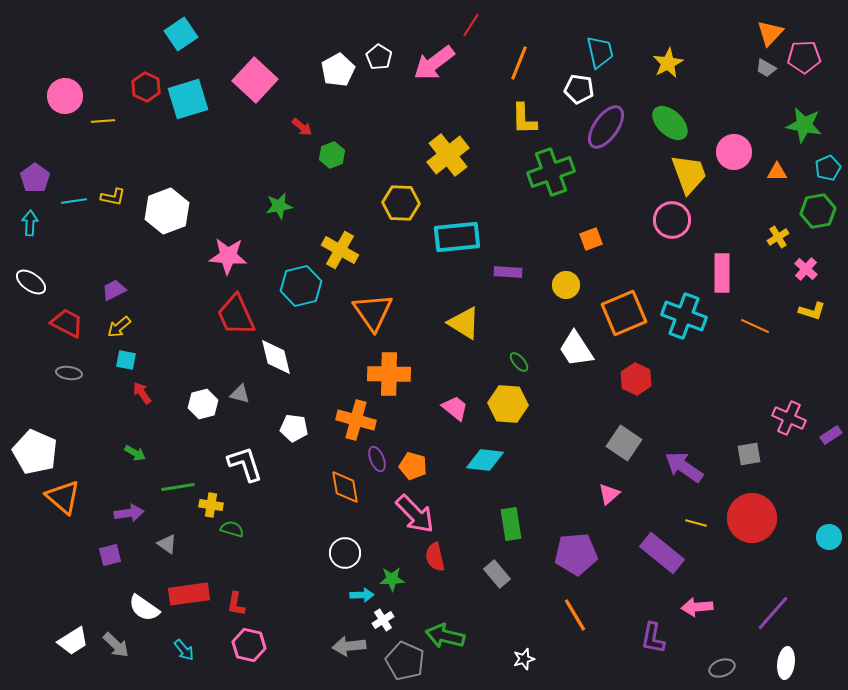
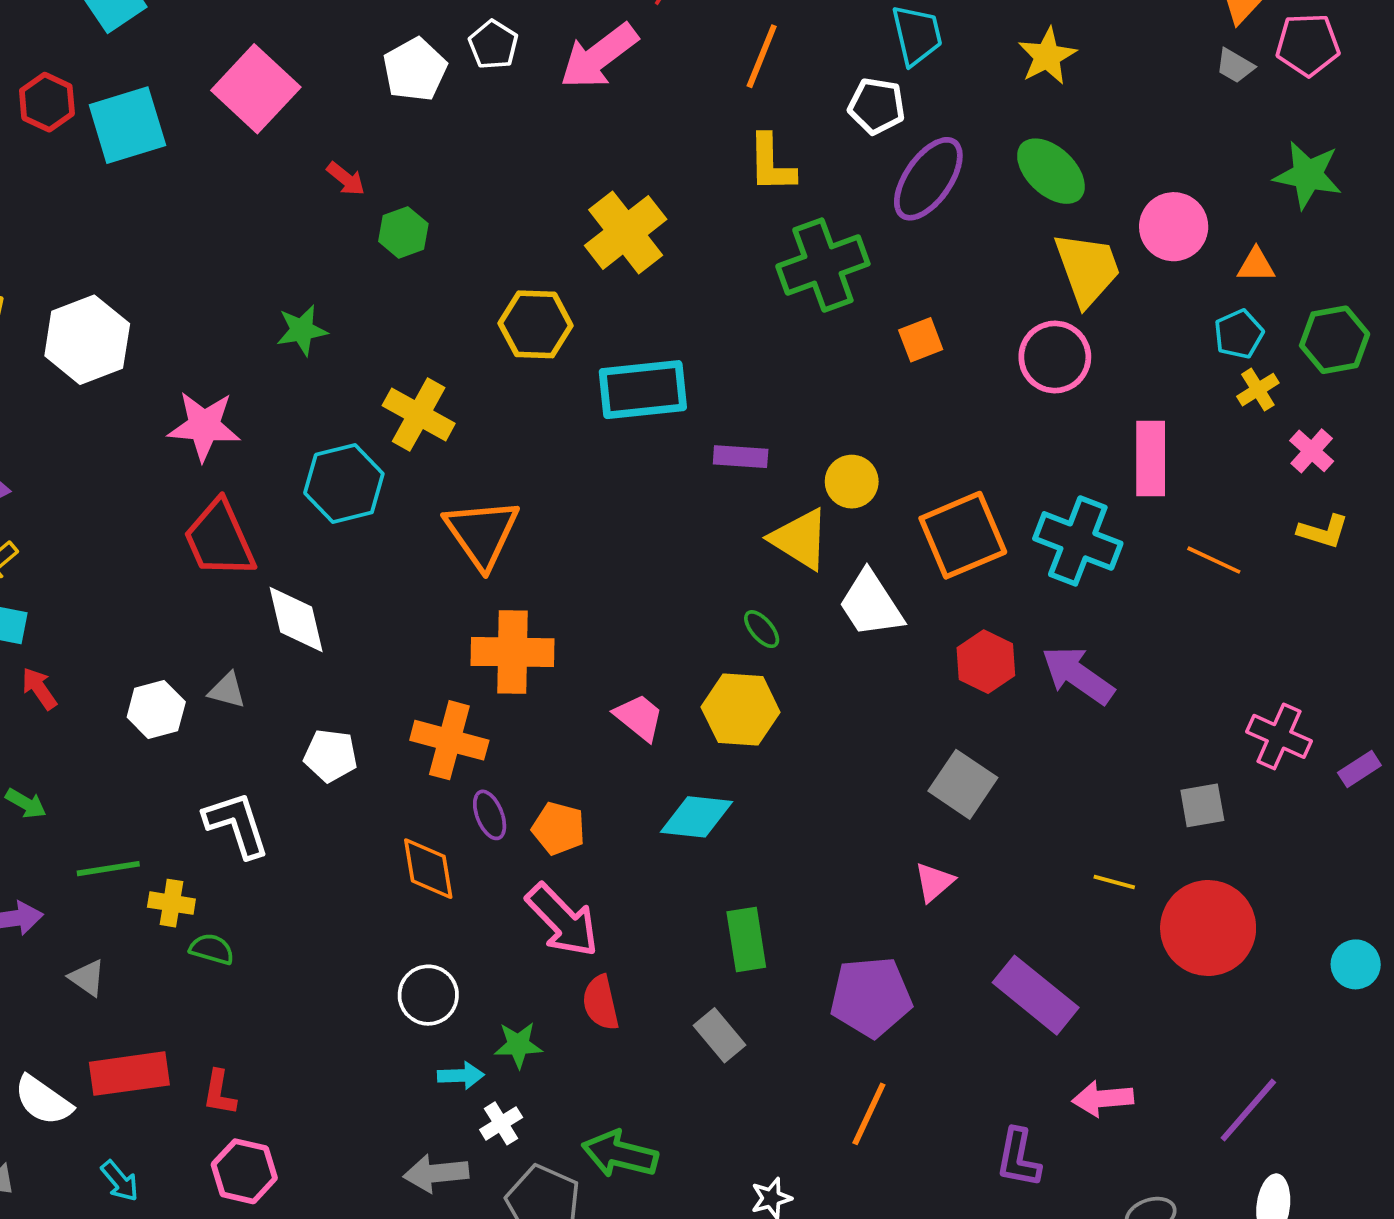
cyan pentagon: (828, 168) -> (1239, 334), moved
orange square: (591, 239) -> (921, 340), moved
yellow triangle: (464, 323) -> (800, 539), moved
purple arrow: (684, 467) -> (1078, 675), moved
yellow line: (696, 523) -> (1114, 882), moved
orange line: (575, 615) -> (869, 1114), turned 56

